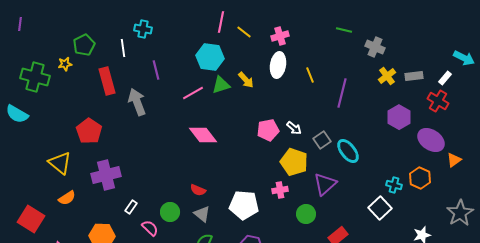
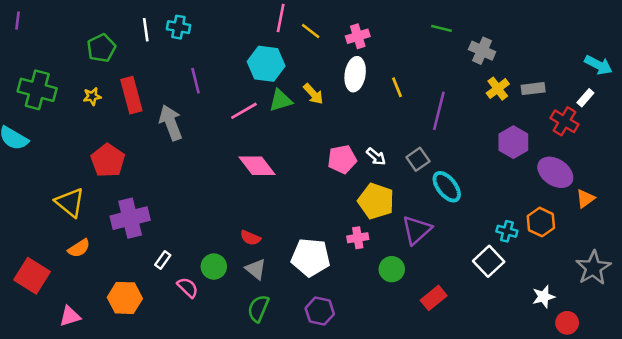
white line: (123, 48) -> (146, 30), moved
yellow star: (65, 64) -> (92, 96), moved
white rectangle: (445, 78) -> (585, 98), moved
gray square: (322, 140) -> (418, 159), moved

